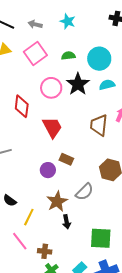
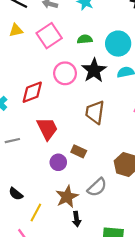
red diamond: (22, 106) -> (32, 92), turned 60
brown trapezoid: (99, 125) -> (95, 112), moved
red trapezoid: (52, 127) -> (47, 129), moved

